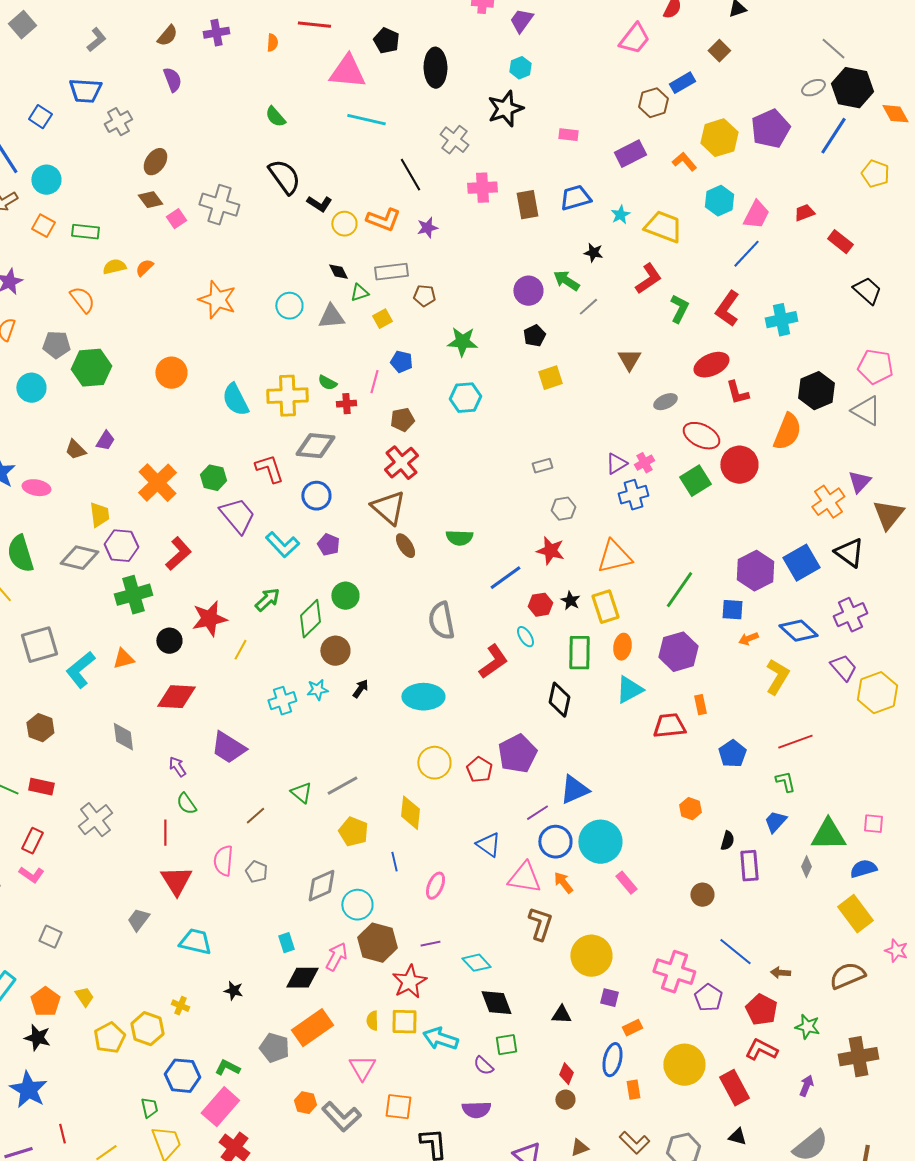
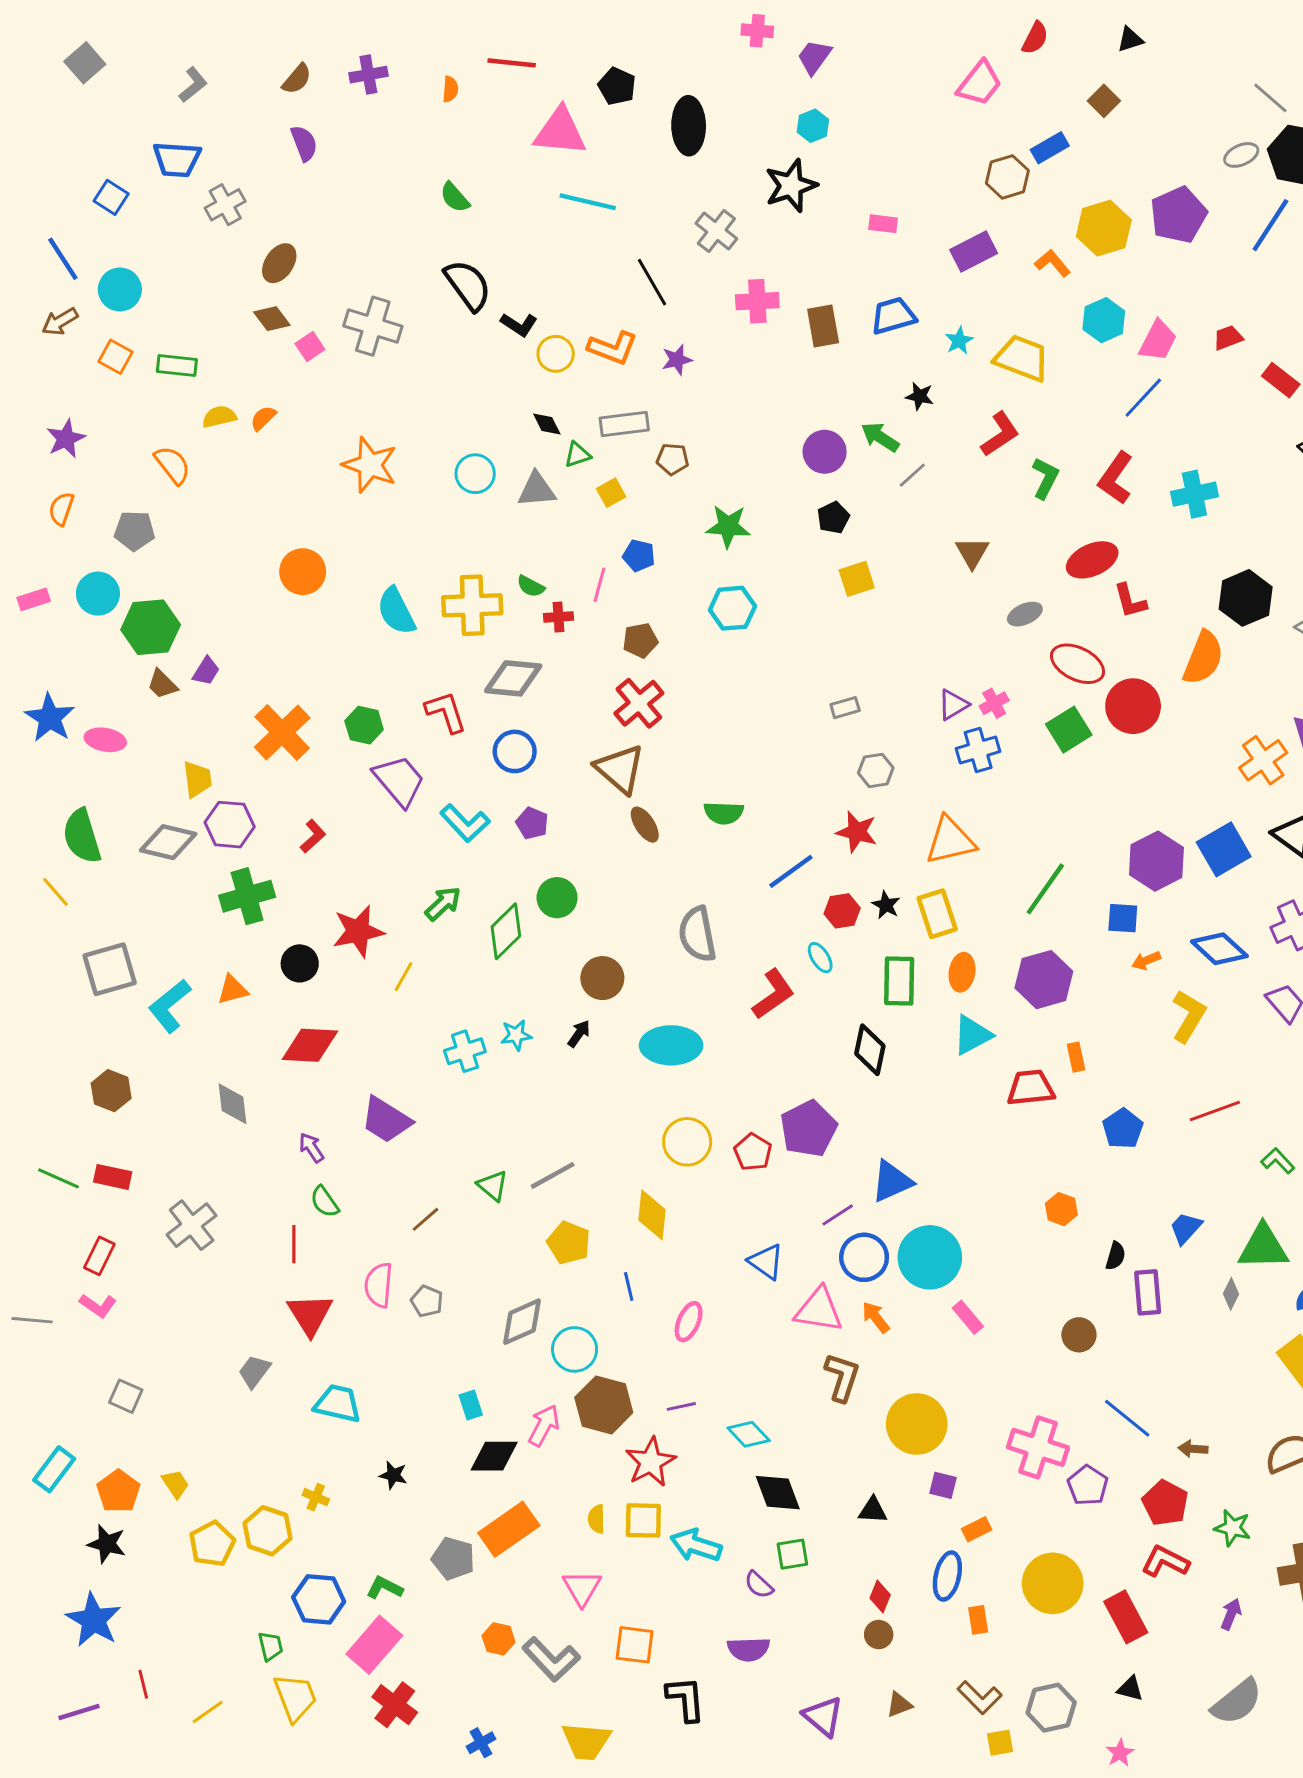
green hexagon: (91, 368) -> (151, 627), moved
red L-shape: (178, 554) -> (313, 836), size x0.7
brown circle: (335, 651) -> (602, 978), moved
green L-shape: (785, 782) -> (1278, 1161), moved, turned -30

